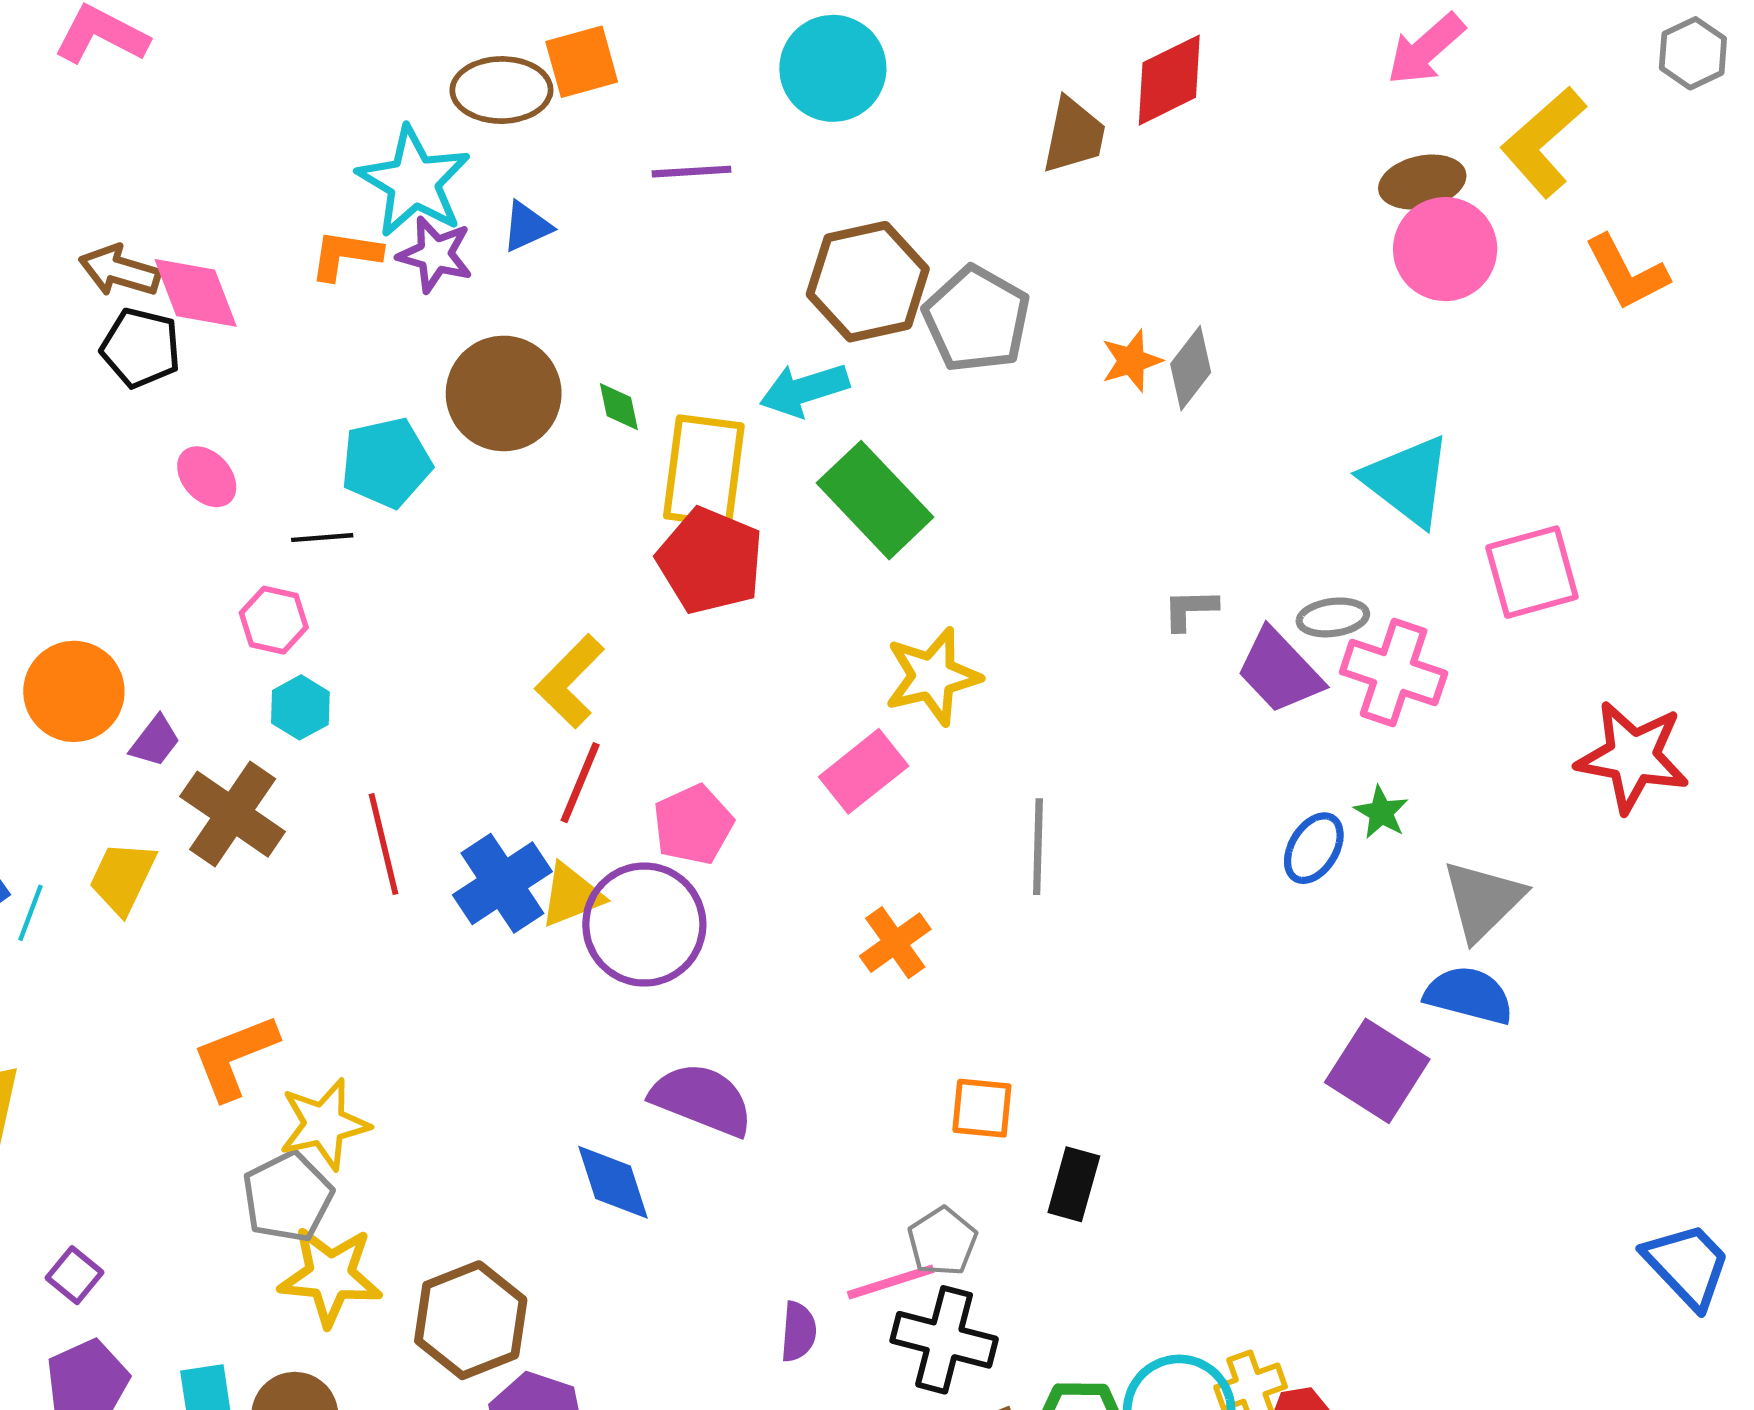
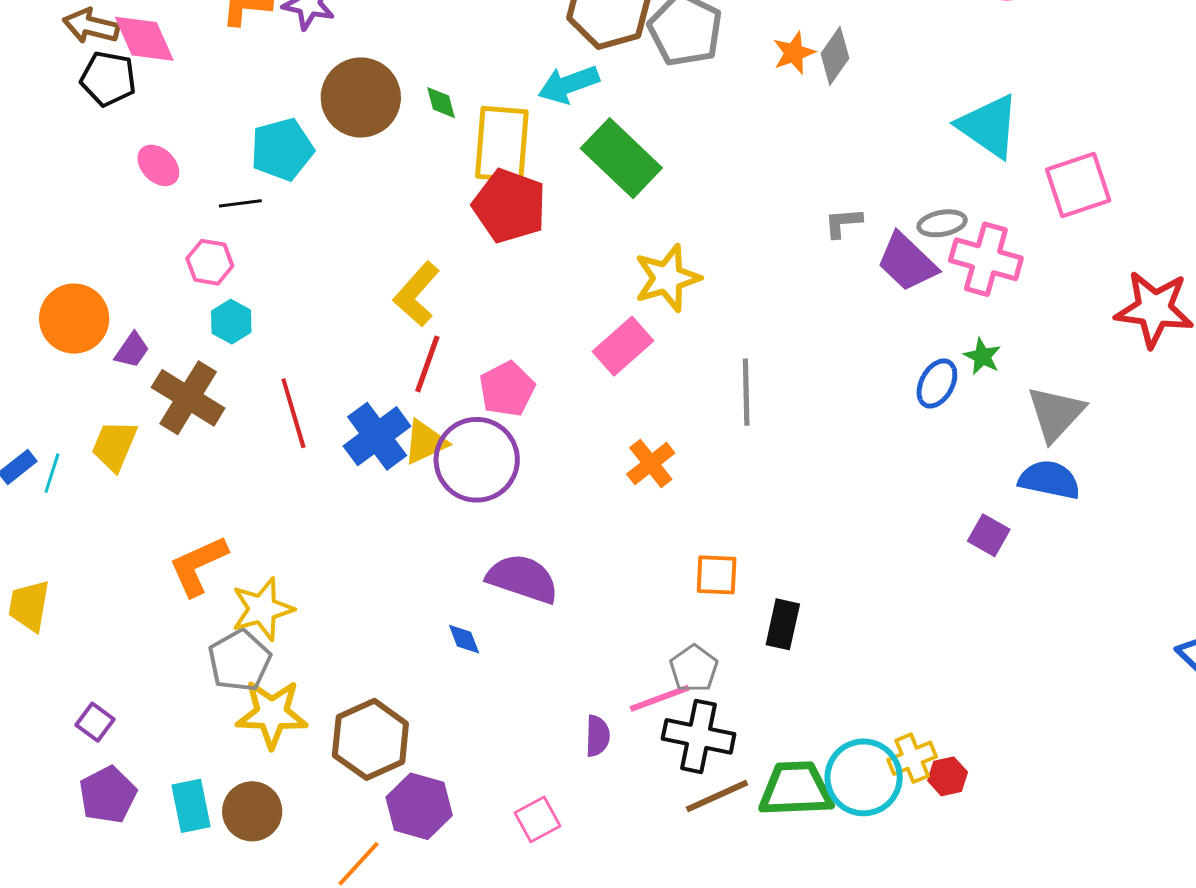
purple square: (1377, 1071) -> (989, 535), size x0.6
blue diamond: (613, 1182) -> (464, 639), size x0.6

